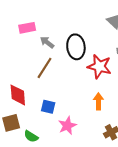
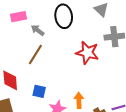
black ellipse: (76, 47) -> (64, 16), moved
orange arrow: (98, 101) -> (79, 100), moved

